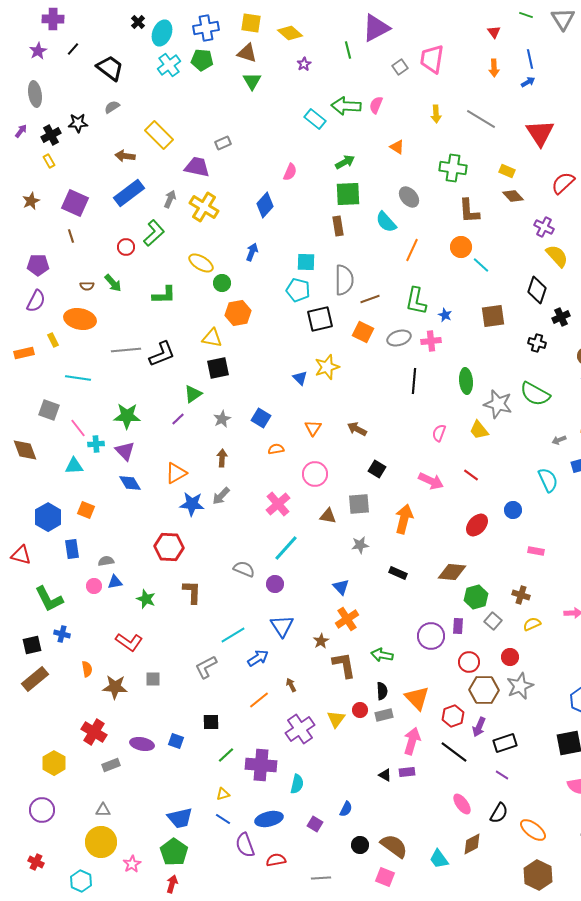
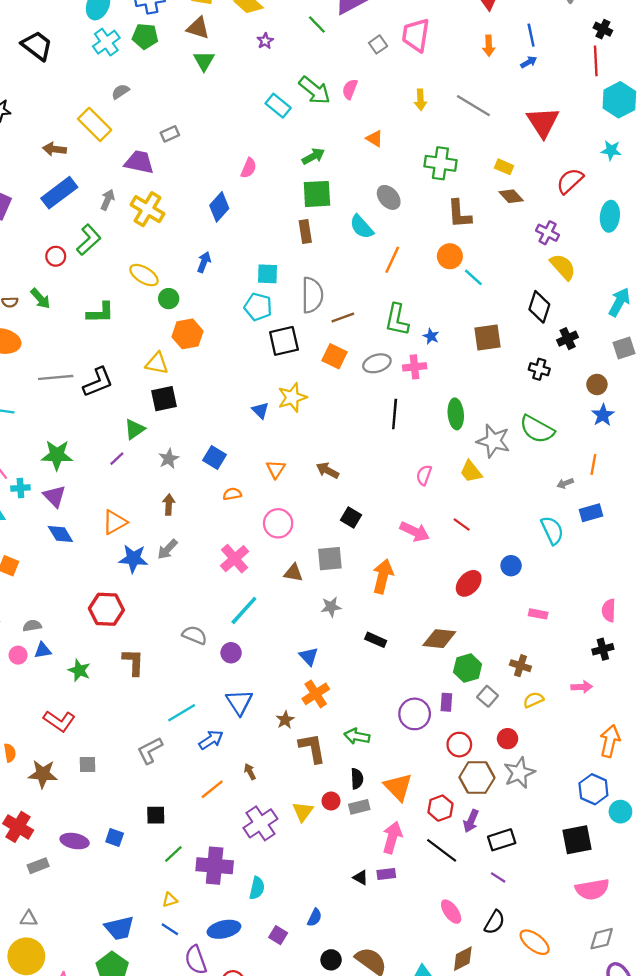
green line: (348, 50) -> (317, 24), turned -30
green arrow: (346, 106) -> (315, 90), turned -144
gray semicircle: (112, 107) -> (120, 92), moved

